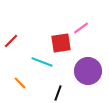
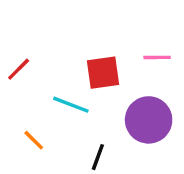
pink line: (81, 28) -> (157, 57), moved, turned 35

